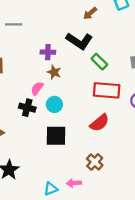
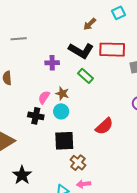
green rectangle: (99, 62) -> (85, 76), moved
brown star: (54, 72) -> (62, 93), moved
red rectangle: (107, 90) -> (112, 50), moved
brown cross: (95, 162) -> (78, 163), moved

